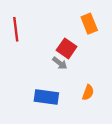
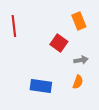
gray arrow: (60, 63) -> (81, 60), moved, turned -48

